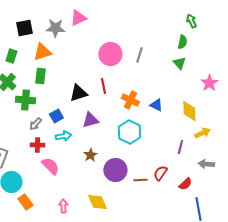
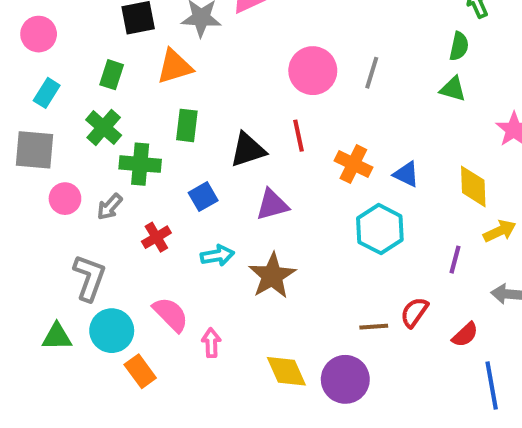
green triangle: (179, 63) -> (453, 89), turned -32
green rectangle: (40, 76) -> (187, 125), moved
gray arrow: (35, 124) -> (110, 207), moved
cyan hexagon: (129, 132) -> (380, 229), moved
cyan arrow: (63, 136) -> (217, 255), moved
red cross: (37, 145) -> (156, 237), moved, turned -32
brown star: (90, 155) -> (272, 276), size x1.6
pink semicircle: (50, 166) -> (171, 314), moved
purple circle: (115, 170) -> (345, 379), moved
pink arrow: (63, 206) -> (211, 343), moved

